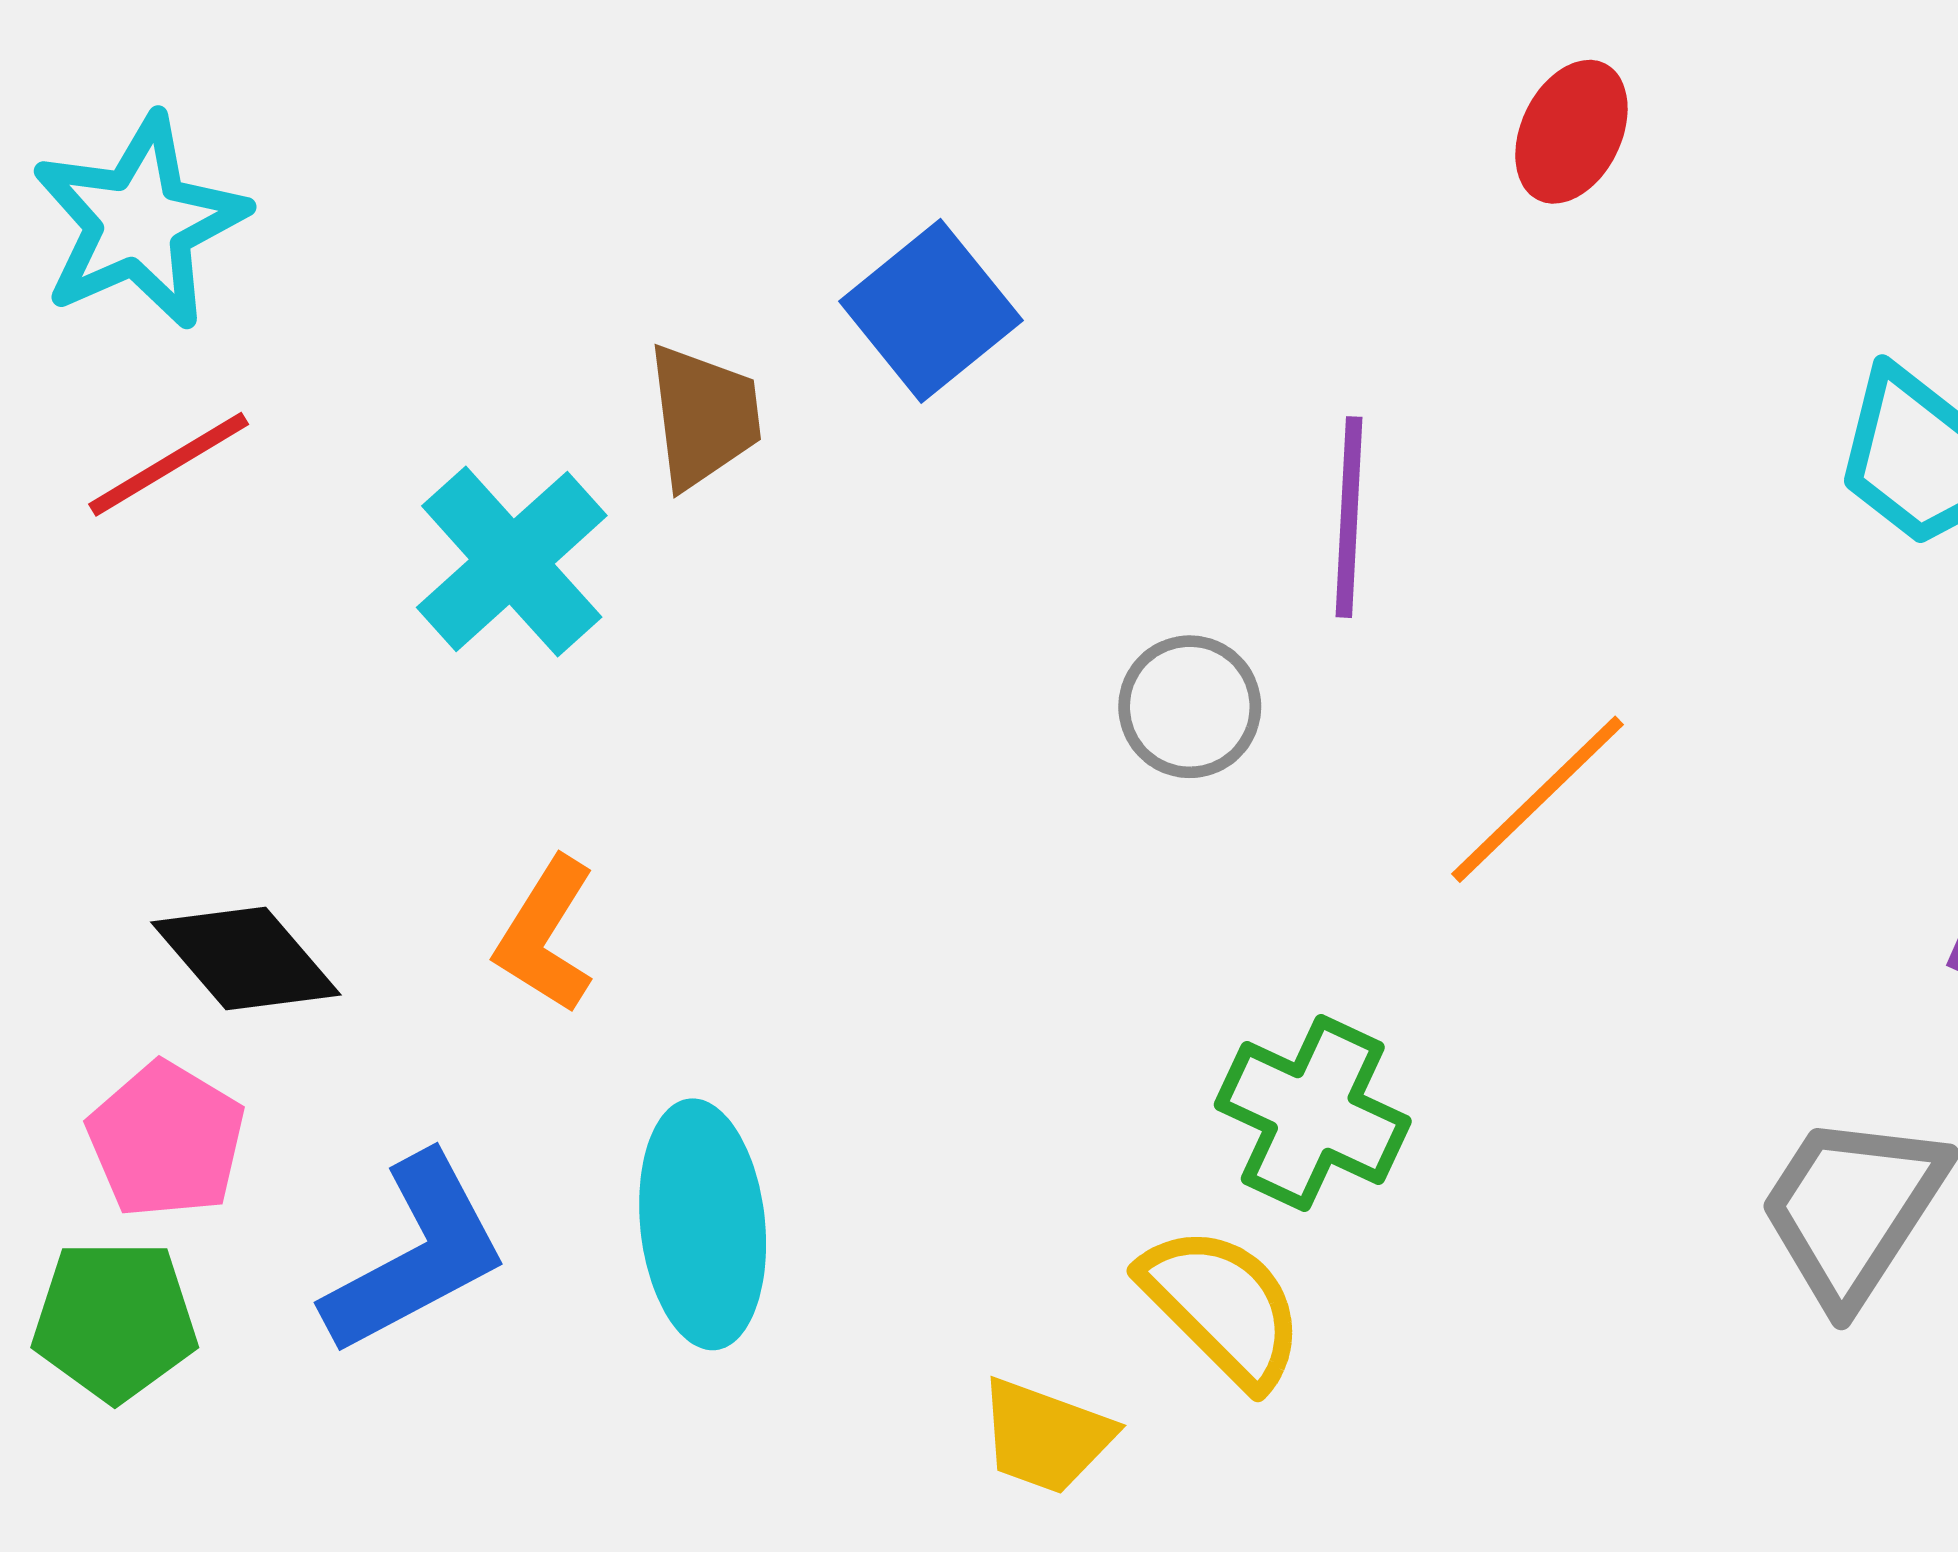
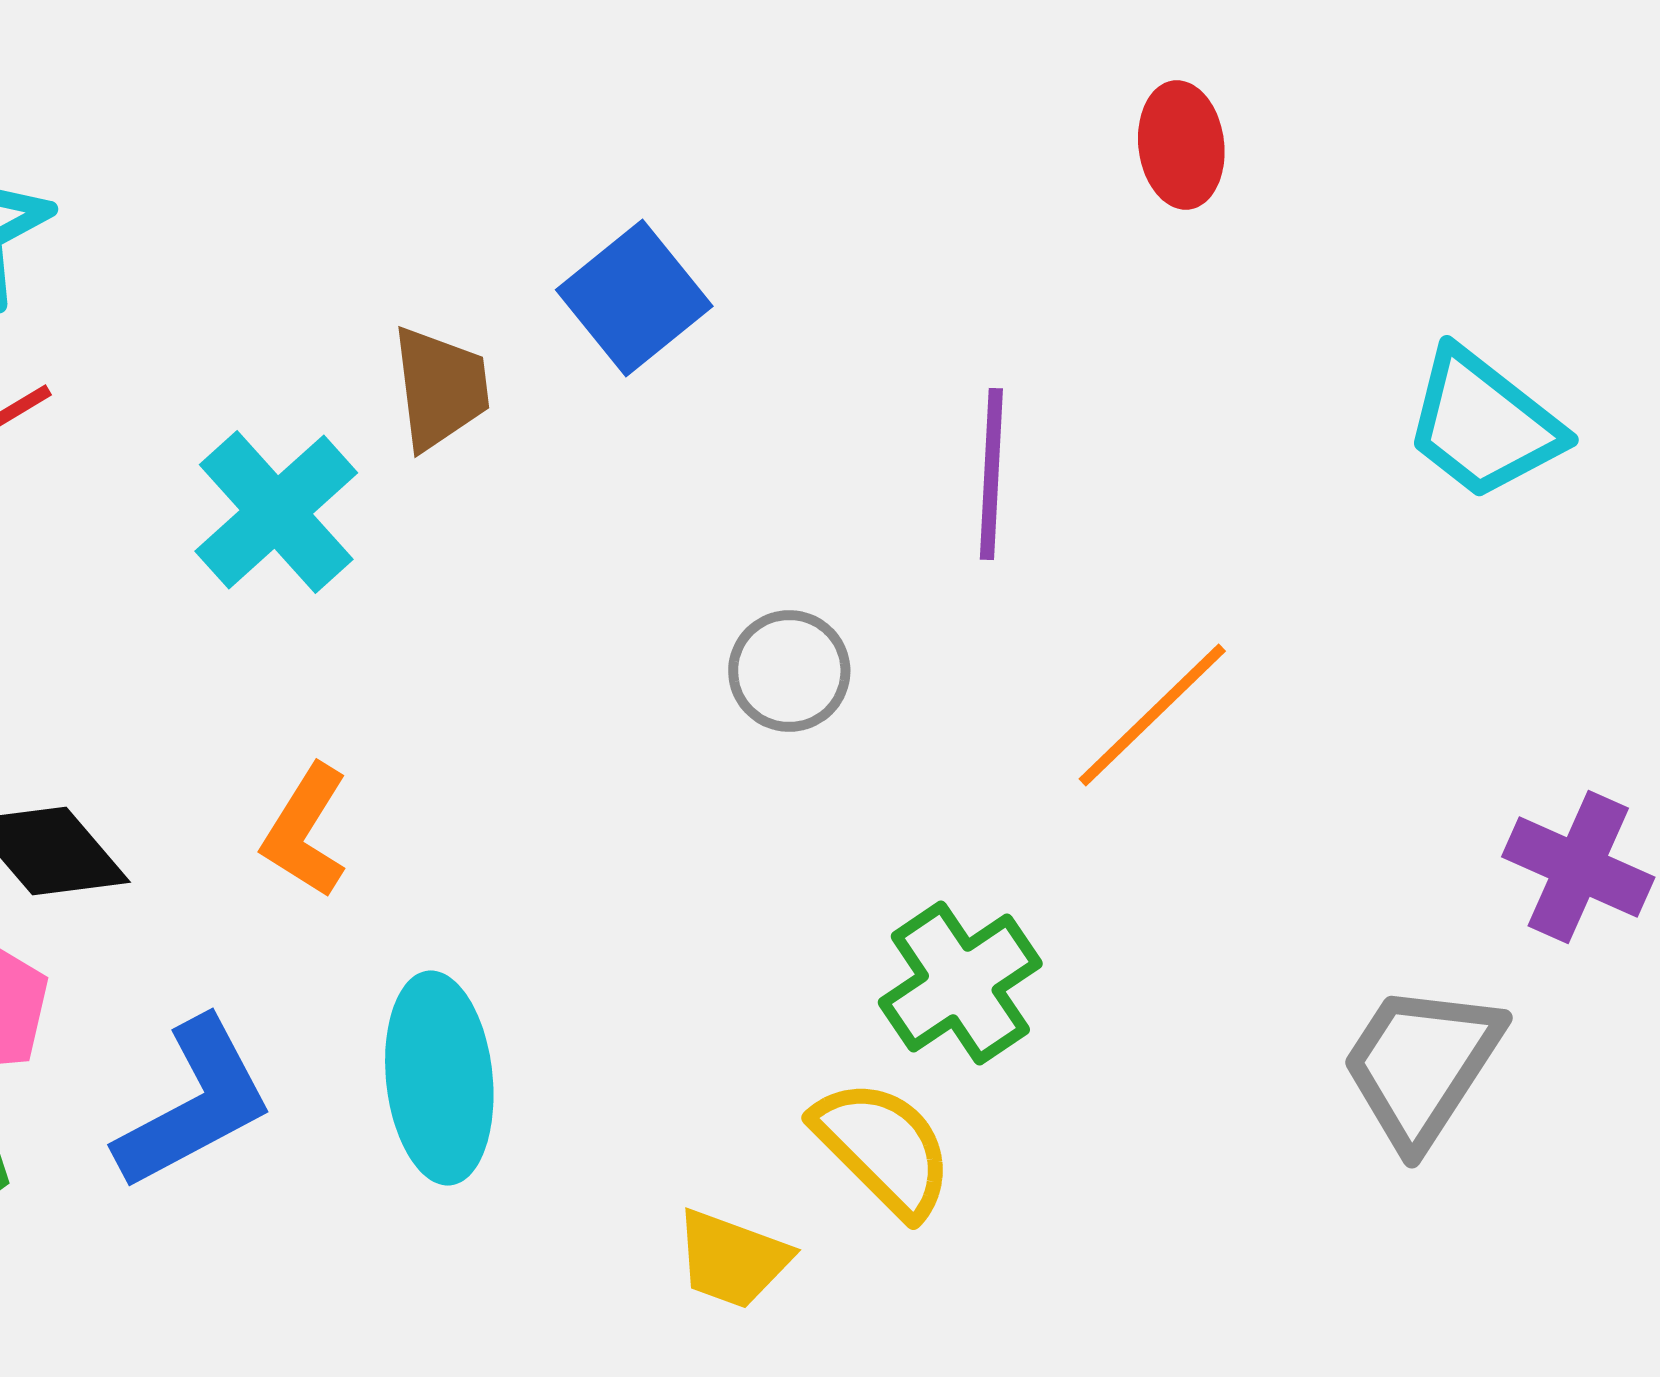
red ellipse: (1571, 132) -> (1181, 145), turned -33
gray circle: (1190, 707) -> (789, 671), moved
green cross: (1313, 1113) -> (960, 983), turned 31

